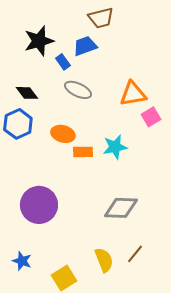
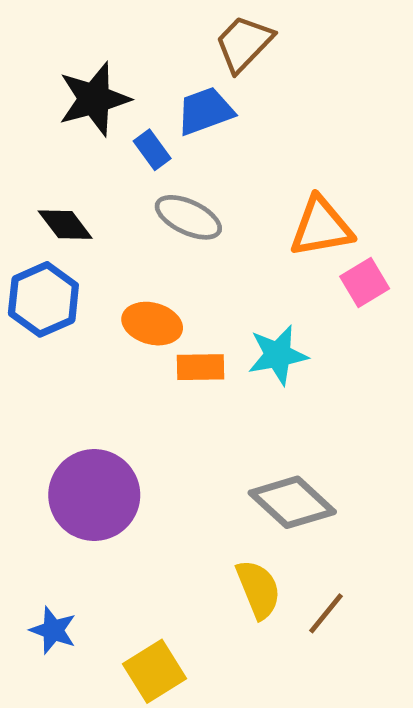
brown trapezoid: (101, 18) -> (244, 43), turned 148
gray diamond: (121, 208) -> (292, 502), turned 40
yellow semicircle: (104, 260) -> (258, 589), moved

